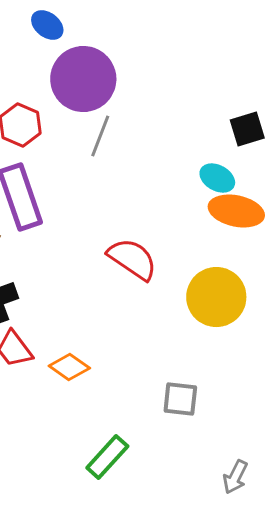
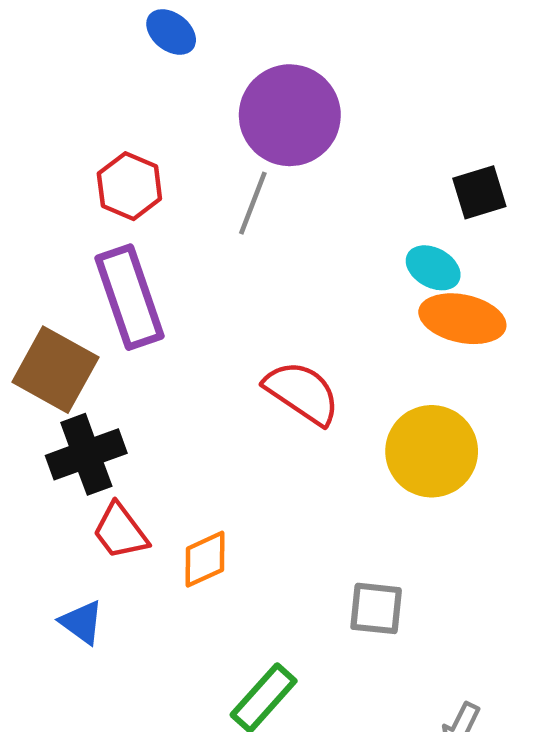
purple circle: (83, 79) -> (290, 115), moved
orange diamond: (69, 367) -> (205, 559), turned -60

